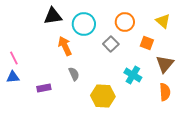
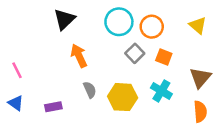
black triangle: (53, 16) -> (64, 19), turned -36
cyan circle: (84, 24) -> (119, 22), moved
orange square: (147, 43) -> (164, 57), moved
blue triangle: (13, 77) -> (16, 103), moved, turned 40
yellow hexagon: (103, 96) -> (123, 97), moved

